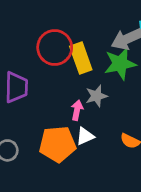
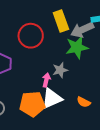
yellow rectangle: (81, 58) -> (61, 21), moved
white triangle: (85, 136) -> (52, 99), size x1.6

